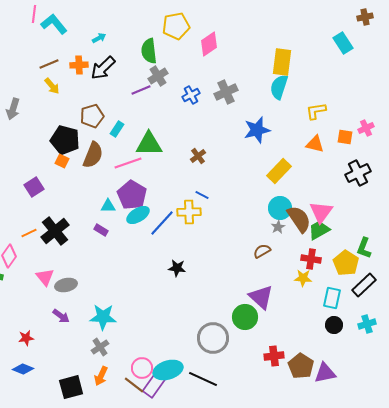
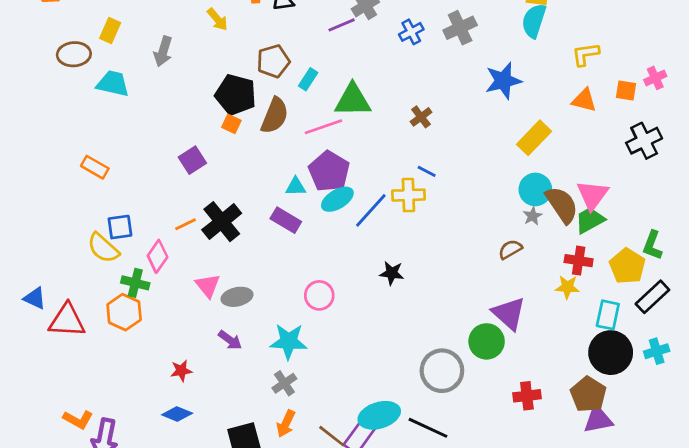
purple rectangle: (101, 230) -> (286, 220), size x1.5
black circle: (334, 325) -> (611, 353), size x1.8
brown pentagon: (301, 366) -> (588, 394), moved
pink circle: (142, 368) -> (319, 295), moved

